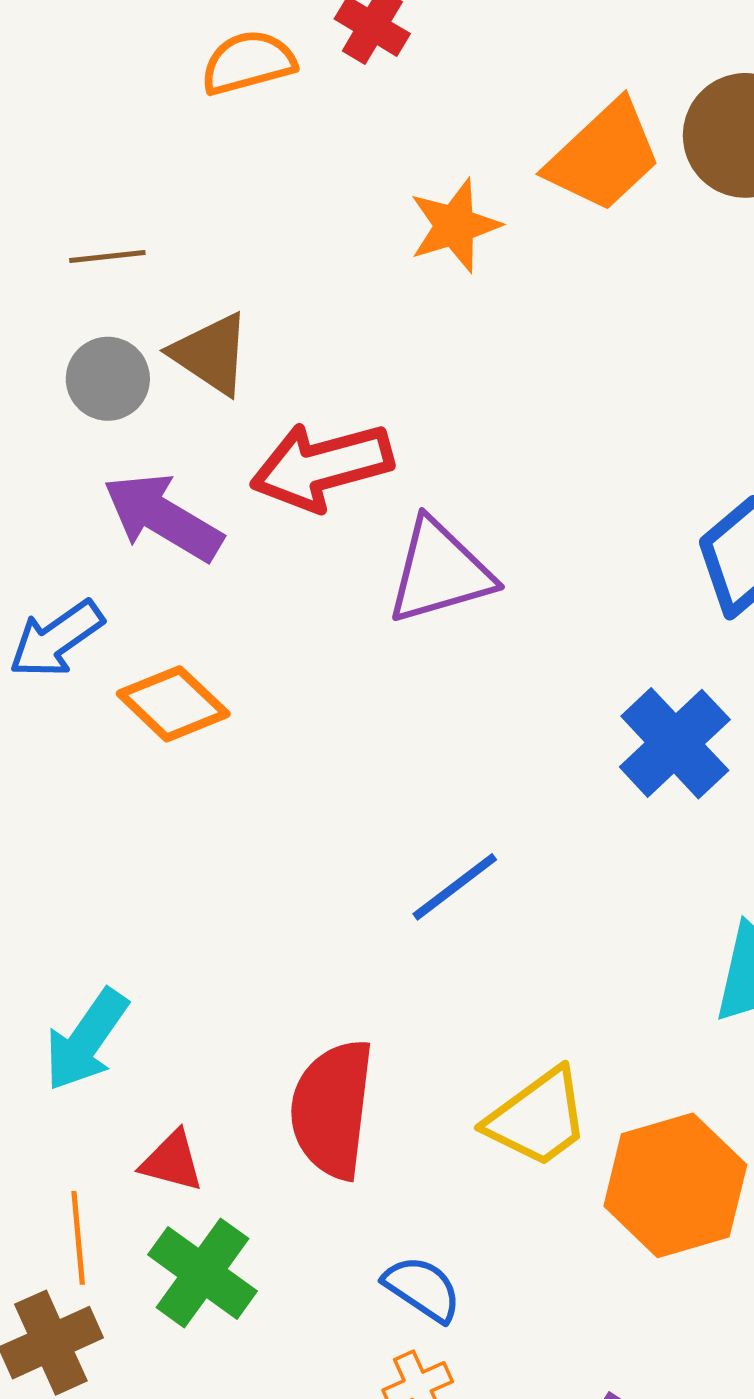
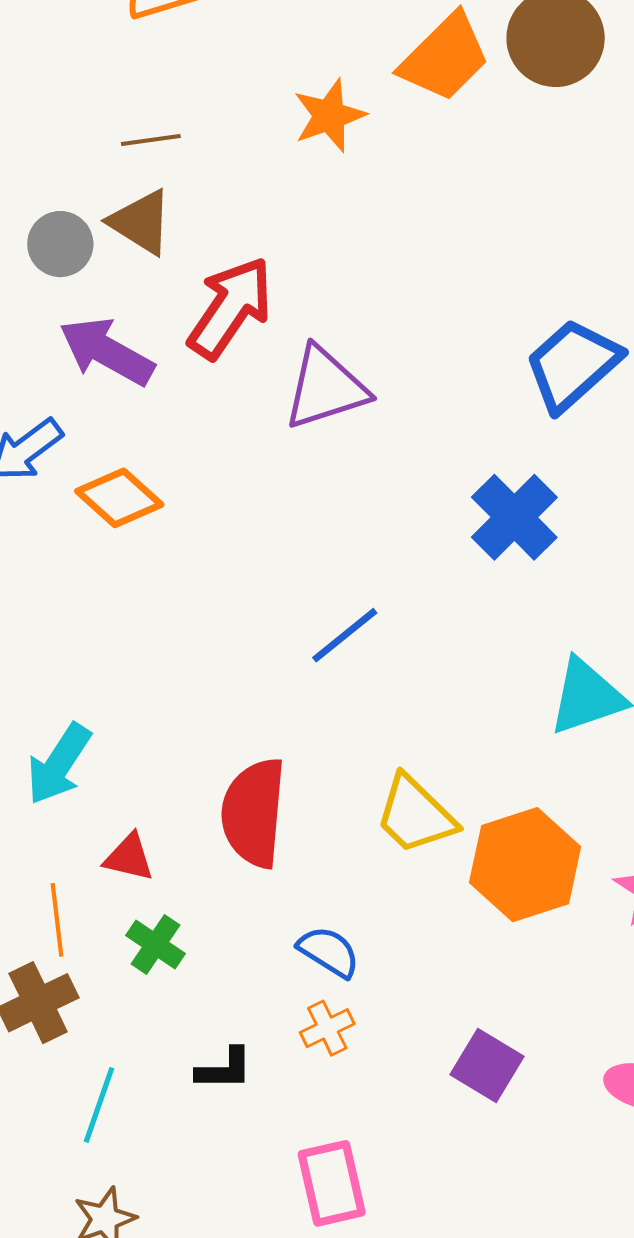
brown line: (107, 256) -> (151, 140), moved
red arrow: (322, 466) -> (230, 308), turned 141
yellow trapezoid: (538, 1118) -> (415, 815), turned 82
green cross: (202, 1273) -> (156, 944), size x0.7

